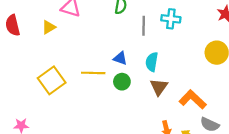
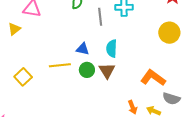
yellow square: (52, 80) -> (23, 77), size x0.7
brown triangle: (159, 87) -> (107, 71), moved

